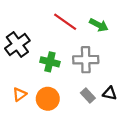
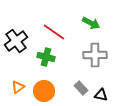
red line: (65, 22) -> (54, 32), moved
gray cross: (86, 60) -> (95, 55), moved
black triangle: (110, 93) -> (101, 95), moved

